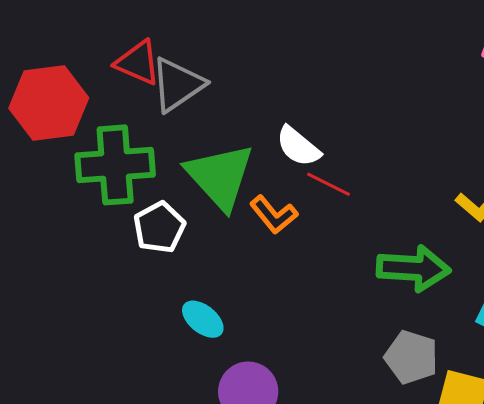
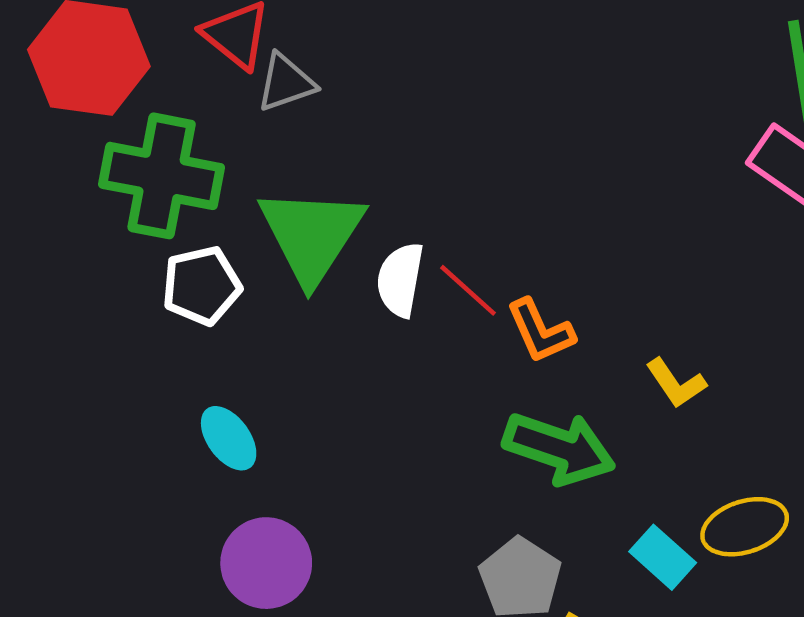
gray triangle: (177, 85) -> (286, 83), size x0.7
white semicircle: (298, 146) -> (400, 280), moved, turned 45
orange L-shape: (274, 215) -> (540, 331), moved

